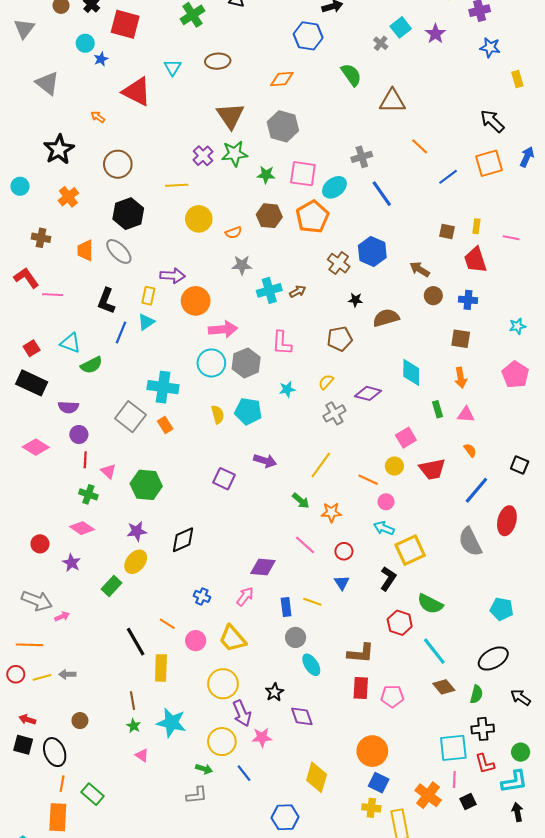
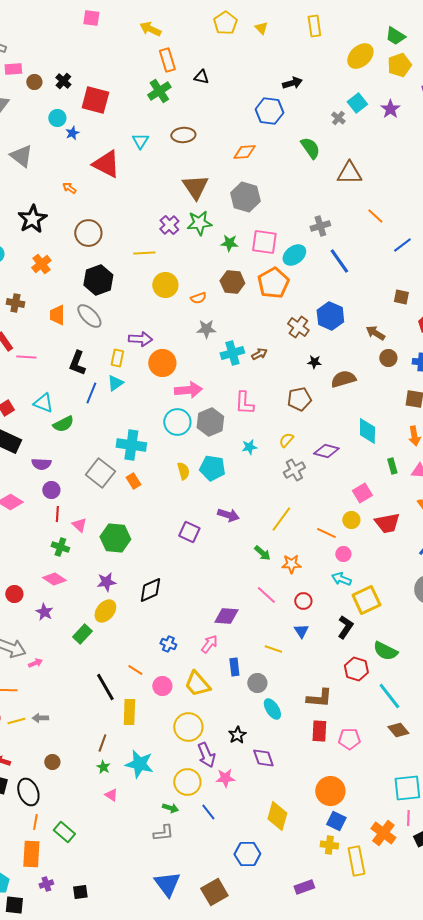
blue rectangle: (286, 607) -> (234, 667), moved
brown line: (133, 701) -> (102, 743), turned 30

